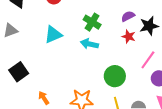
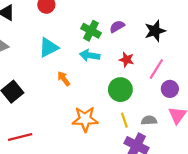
purple semicircle: (128, 16) -> (117, 26), moved
red star: (129, 36) -> (127, 60), moved
orange arrow: (44, 98) -> (64, 79), moved

